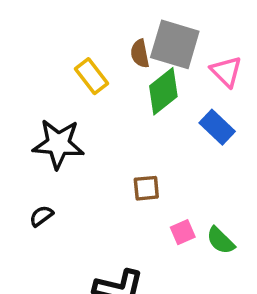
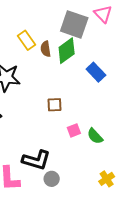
brown semicircle: (140, 54) -> (46, 49), moved
pink triangle: (226, 71) -> (103, 14), moved

